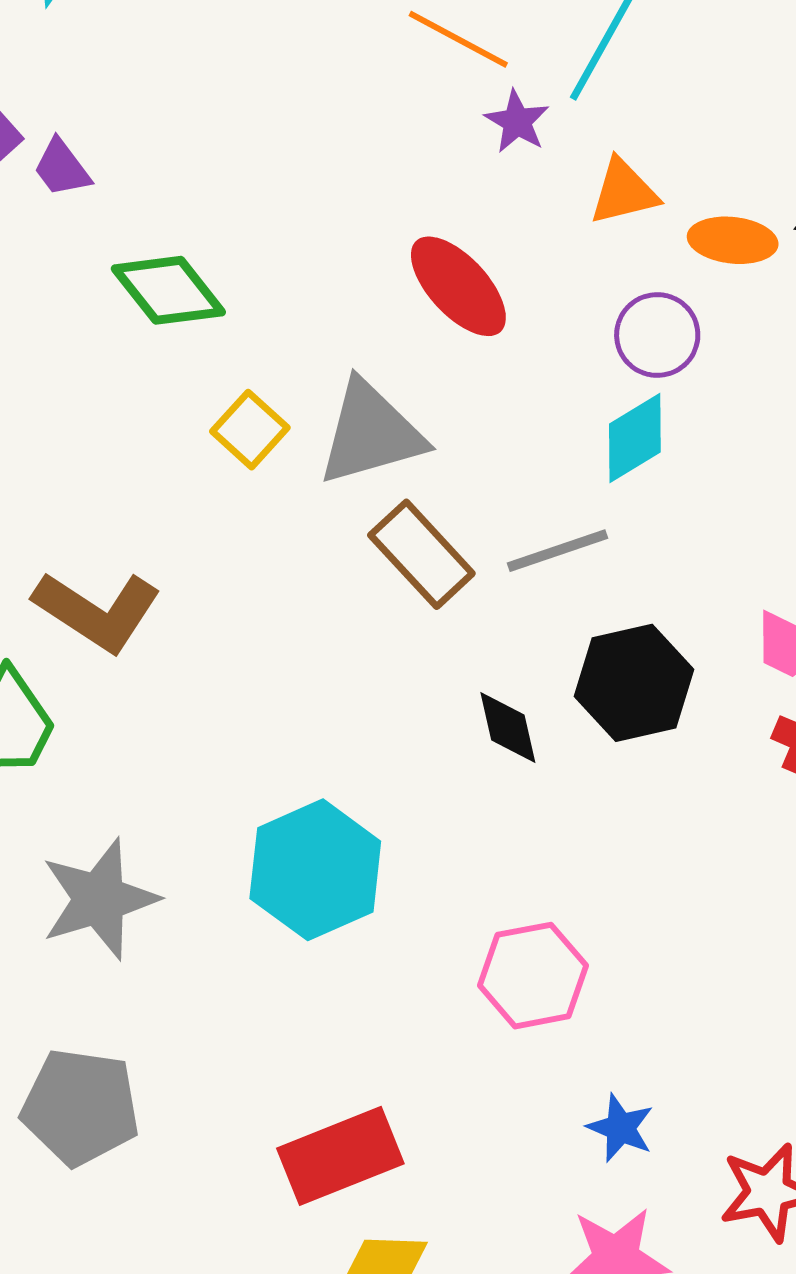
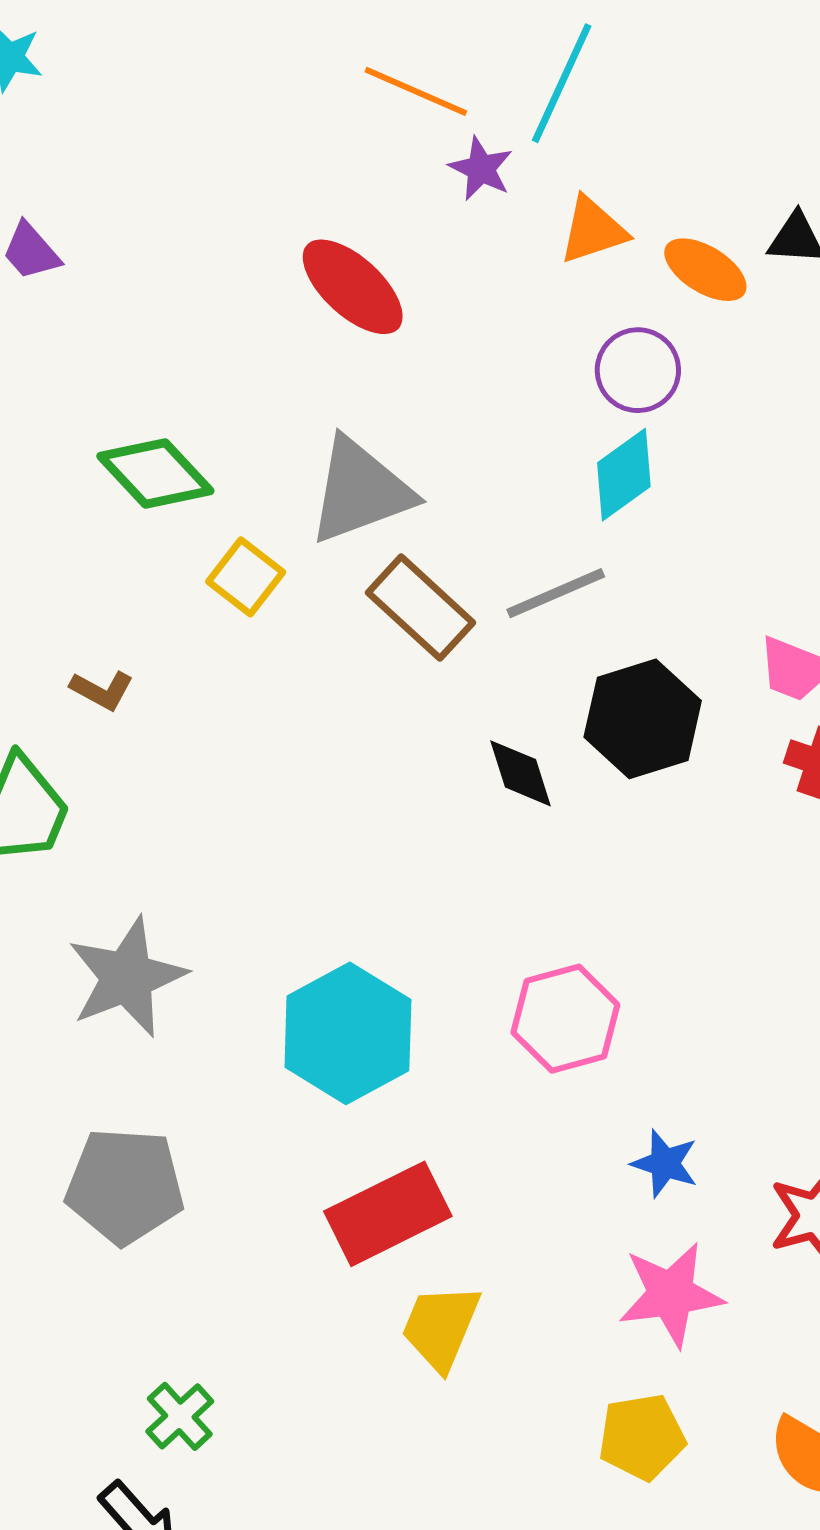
orange ellipse: (733, 240) -> (705, 270), turned 30
red ellipse: (458, 286) -> (353, 287), moved
green diamond: (168, 290) -> (155, 473), moved
yellow square: (250, 430) -> (246, 577), moved
brown L-shape: (97, 611) -> (102, 690), size x0.5
cyan hexagon: (315, 870) -> (348, 1033), moved

